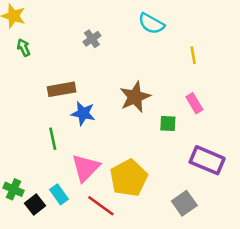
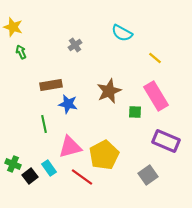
yellow line: (193, 55) -> (155, 58), turned -40
pink rectangle: (194, 103) -> (156, 96), size x1.8
pink triangle: (86, 168) -> (70, 147), turned 30

